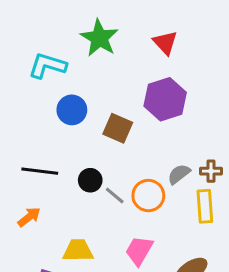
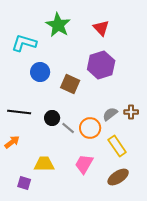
yellow rectangle: (205, 206) -> (117, 146), moved, turned -30

